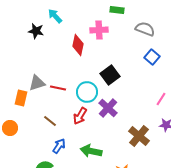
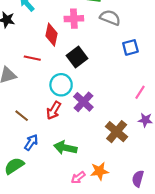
gray semicircle: (145, 29) -> (110, 18), moved
blue square: (152, 57) -> (130, 47), turned 35
black square: (110, 75) -> (77, 57), moved
red line: (58, 88) -> (32, 58), moved

